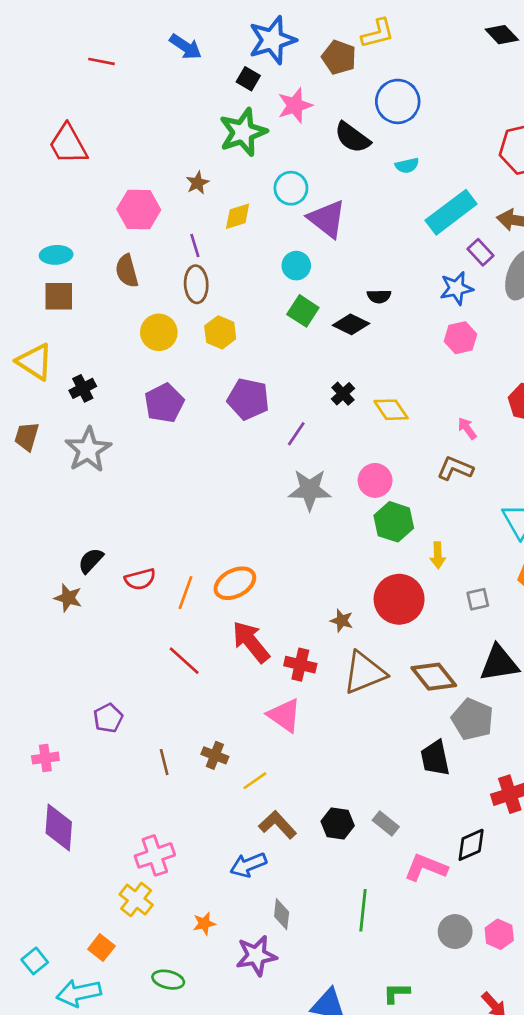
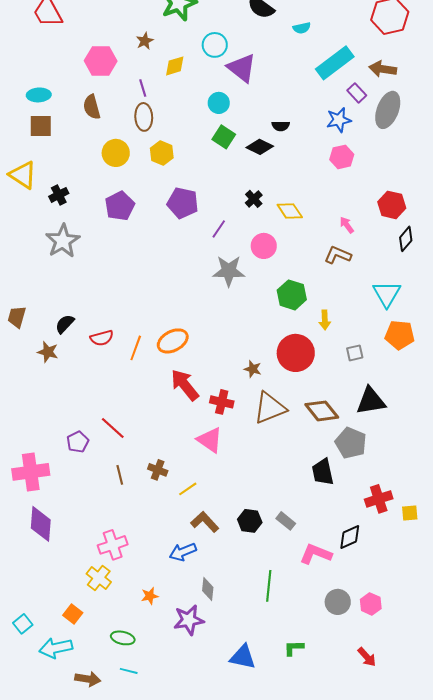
brown trapezoid: (27, 436) -> (17, 317), moved
pink circle: (375, 480) -> (264, 246), moved
red line: (184, 661) -> (113, 428), moved
pink cross: (45, 758) -> (31, 472), size x1.8

